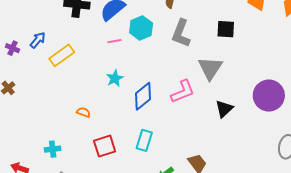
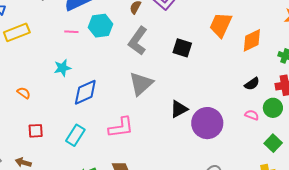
gray triangle: (210, 68) -> (141, 84), moved
pink L-shape: (183, 92) -> (121, 127), moved
black triangle: (224, 109) -> (179, 109), moved
red square: (105, 146) -> (36, 131), size x0.7

